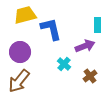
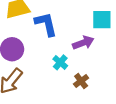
brown cross: (90, 76) -> (81, 81), moved

